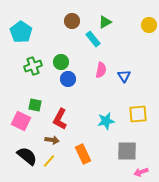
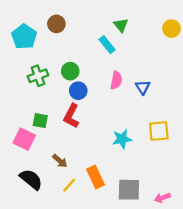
brown circle: (72, 21) -> (56, 24), moved
green triangle: (105, 22) -> (121, 25), turned -40
red L-shape: (60, 119) -> (71, 116), moved
brown arrow: (52, 140) -> (60, 161), turned 32
gray square: (127, 151) -> (129, 190), moved
yellow line: (49, 161) -> (69, 185), moved

